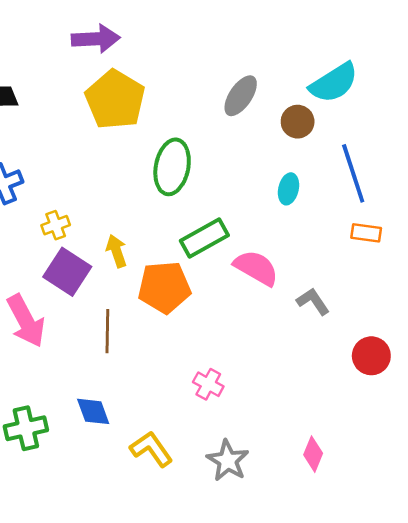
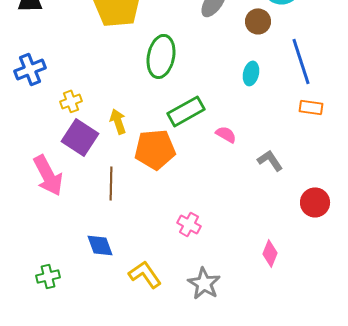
pink semicircle: (256, 268) -> (226, 134), size x0.6
green cross: (26, 428) -> (48, 276), moved, size x0.7
pink diamond: (313, 454) -> (270, 253), moved

